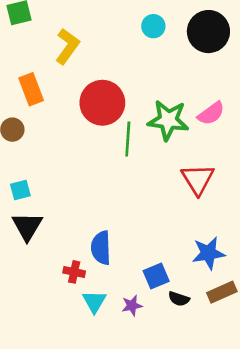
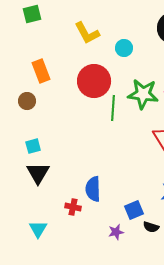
cyan circle: (153, 26) -> (124, 48), moved
yellow L-shape: (67, 46) -> (87, 33), moved, turned 116
cyan triangle: (94, 301) -> (38, 229), moved

